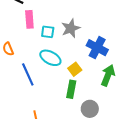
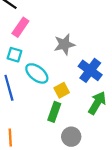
pink rectangle: (29, 19) -> (20, 27), turned 30
cyan square: (48, 32) -> (14, 55), moved

